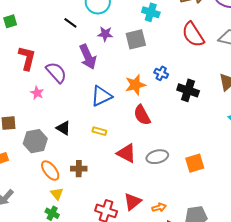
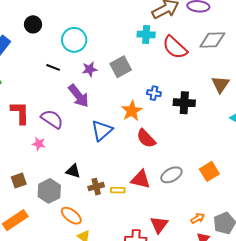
cyan cross: (151, 12) -> (146, 35), moved
yellow rectangle: (99, 131) -> (118, 190), moved
brown cross: (79, 169) -> (96, 187), moved
orange arrow: (159, 207) -> (198, 218), moved

